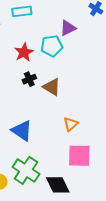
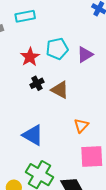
purple triangle: (68, 28) -> (85, 55), moved

